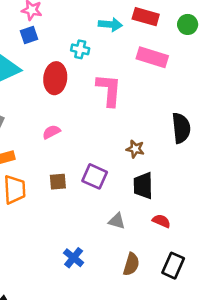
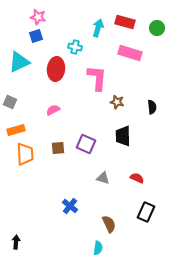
cyan arrow: (110, 24) -> (98, 28), turned -78
black semicircle: (181, 128) -> (152, 107), size x0.6
brown star: (135, 149) -> (117, 102), moved
black trapezoid: (143, 186) -> (123, 136), moved
brown semicircle: (131, 264) -> (109, 224), moved, turned -42

